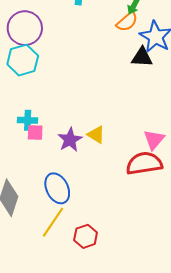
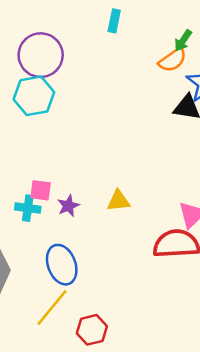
cyan cross: (28, 120) -> (28, 208), moved
yellow triangle: (96, 135) -> (118, 201), turned -42
purple star: (70, 140) -> (68, 206), moved, size x0.7

